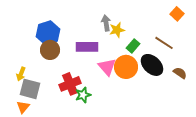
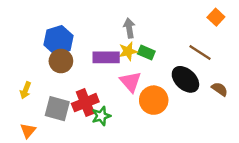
yellow star: (117, 30) -> (128, 51), moved
green rectangle: (133, 46) -> (146, 52), moved, turned 72
orange circle: (126, 67) -> (154, 100), moved
gray square: (30, 89) -> (57, 109), moved

